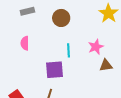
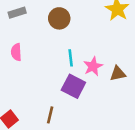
pink star: (96, 47) -> (93, 66), moved
purple square: (55, 70) -> (73, 86), moved, turned 36

